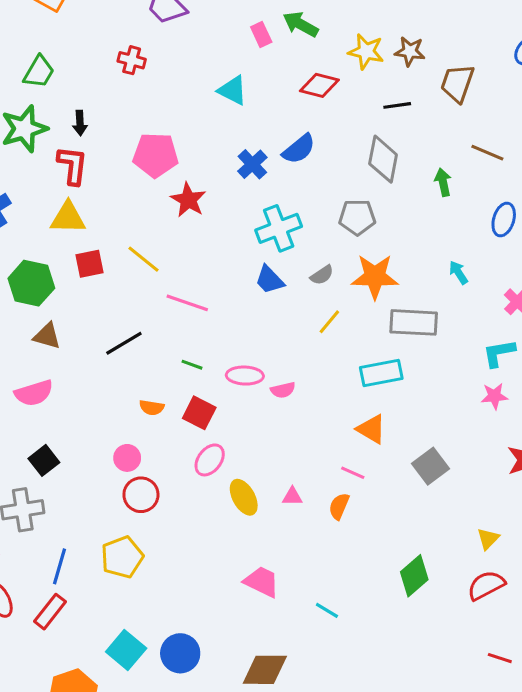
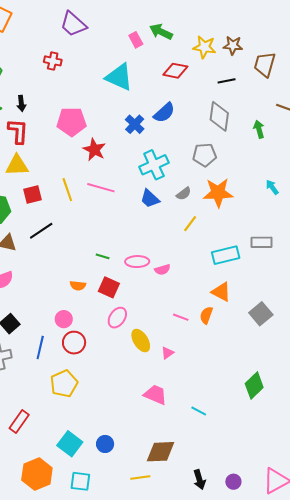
cyan triangle: (233, 90) -> (119, 77), size x1.4
yellow line: (143, 259) -> (67, 190), turned 35
pink line: (187, 303) -> (101, 188), moved
gray rectangle: (414, 322) -> (261, 242), moved, size x0.7
black line: (124, 343) -> (41, 231), moved
pink line: (353, 473) -> (181, 317), moved
pink triangle: (292, 496) -> (167, 353), moved, turned -32
orange semicircle: (339, 506) -> (206, 315), moved
blue line: (60, 566) -> (40, 348), moved
blue circle: (180, 653) -> (105, 444), size x0.7

